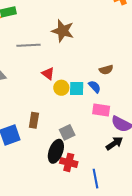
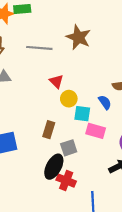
cyan square: (77, 88) -> (82, 114), moved
pink rectangle: (101, 110) -> (96, 131), moved
brown rectangle: (34, 120) -> (49, 130), moved

